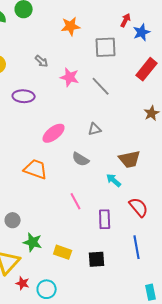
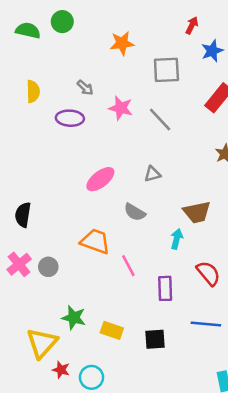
red arrow: (126, 20) -> (192, 25), moved
purple ellipse: (24, 96) -> (70, 118), moved
orange trapezoid: (36, 169) -> (95, 241), moved
cyan arrow: (114, 180) -> (177, 239), turned 63
gray circle: (13, 220) -> (48, 267), moved
blue line: (137, 247) -> (206, 324), turned -75

